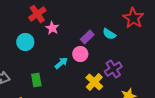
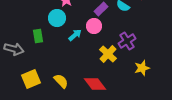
cyan circle: (25, 42) -> (57, 18), moved
green rectangle: (36, 80) -> (38, 36), moved

